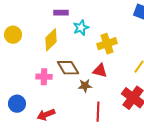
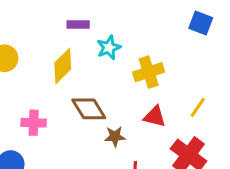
red triangle: (100, 71) -> (155, 117), moved
pink cross: (44, 77) -> (34, 123), moved

